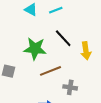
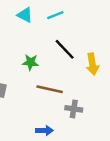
green star: (35, 49) -> (31, 62), size x0.6
brown line: (51, 71) -> (50, 89), turned 35

